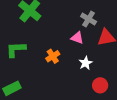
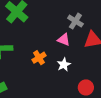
white star: (86, 63) -> (64, 65), moved

